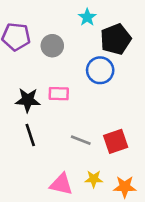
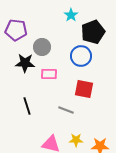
gray circle: (52, 46) -> (42, 47), moved
black star: (28, 100) -> (25, 63), moved
red square: (116, 141) -> (84, 89), moved, turned 30

